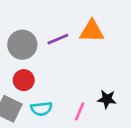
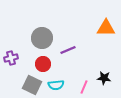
orange triangle: (92, 31) -> (106, 28), moved
purple line: (58, 39) -> (68, 50), moved

